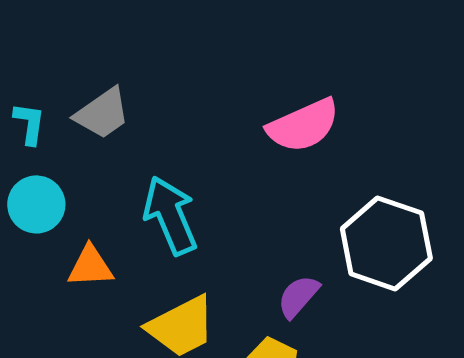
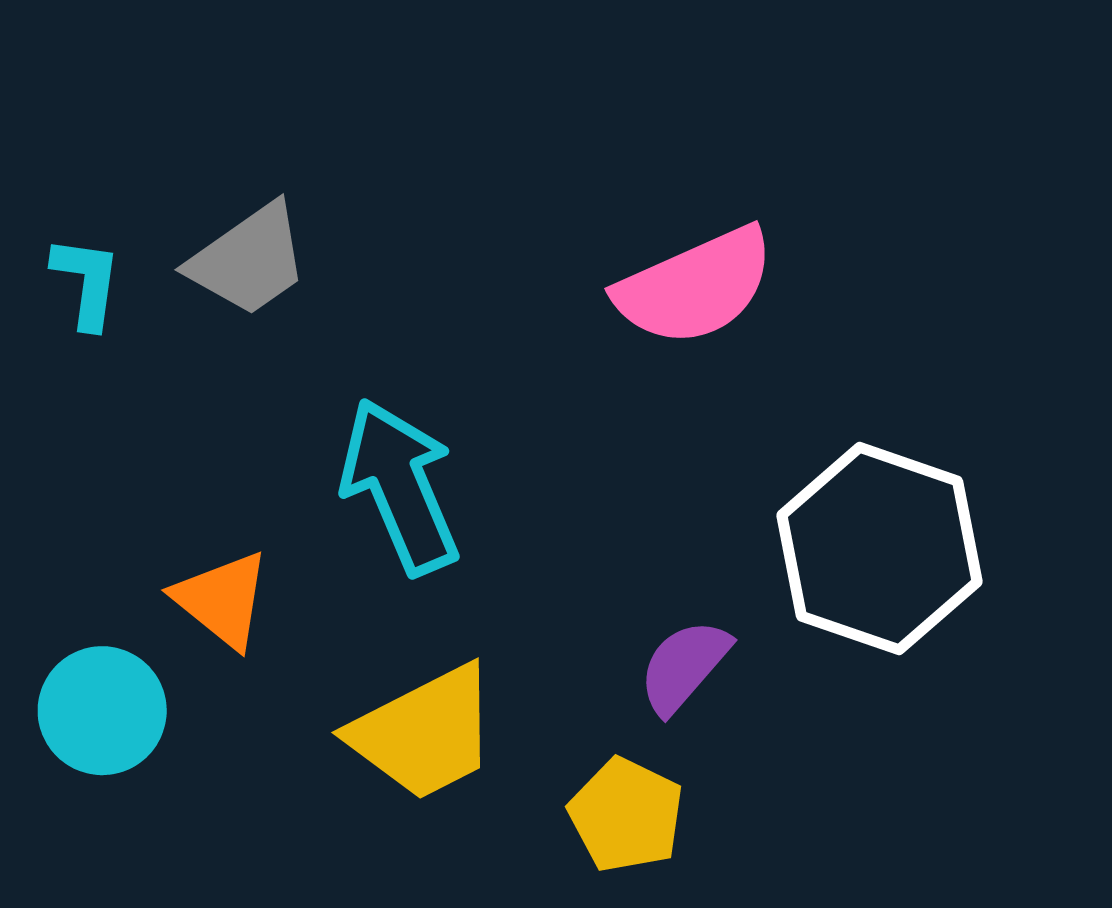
cyan circle: (36, 204) -> (102, 711), moved
orange triangle: (90, 266) -> (222, 600), turned 42

